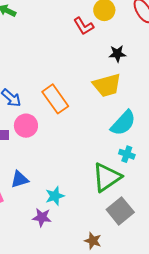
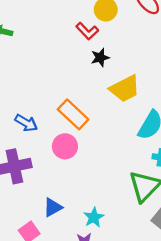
black star: (117, 54) -> (100, 58), moved
pink circle: (26, 126) -> (65, 146), moved

